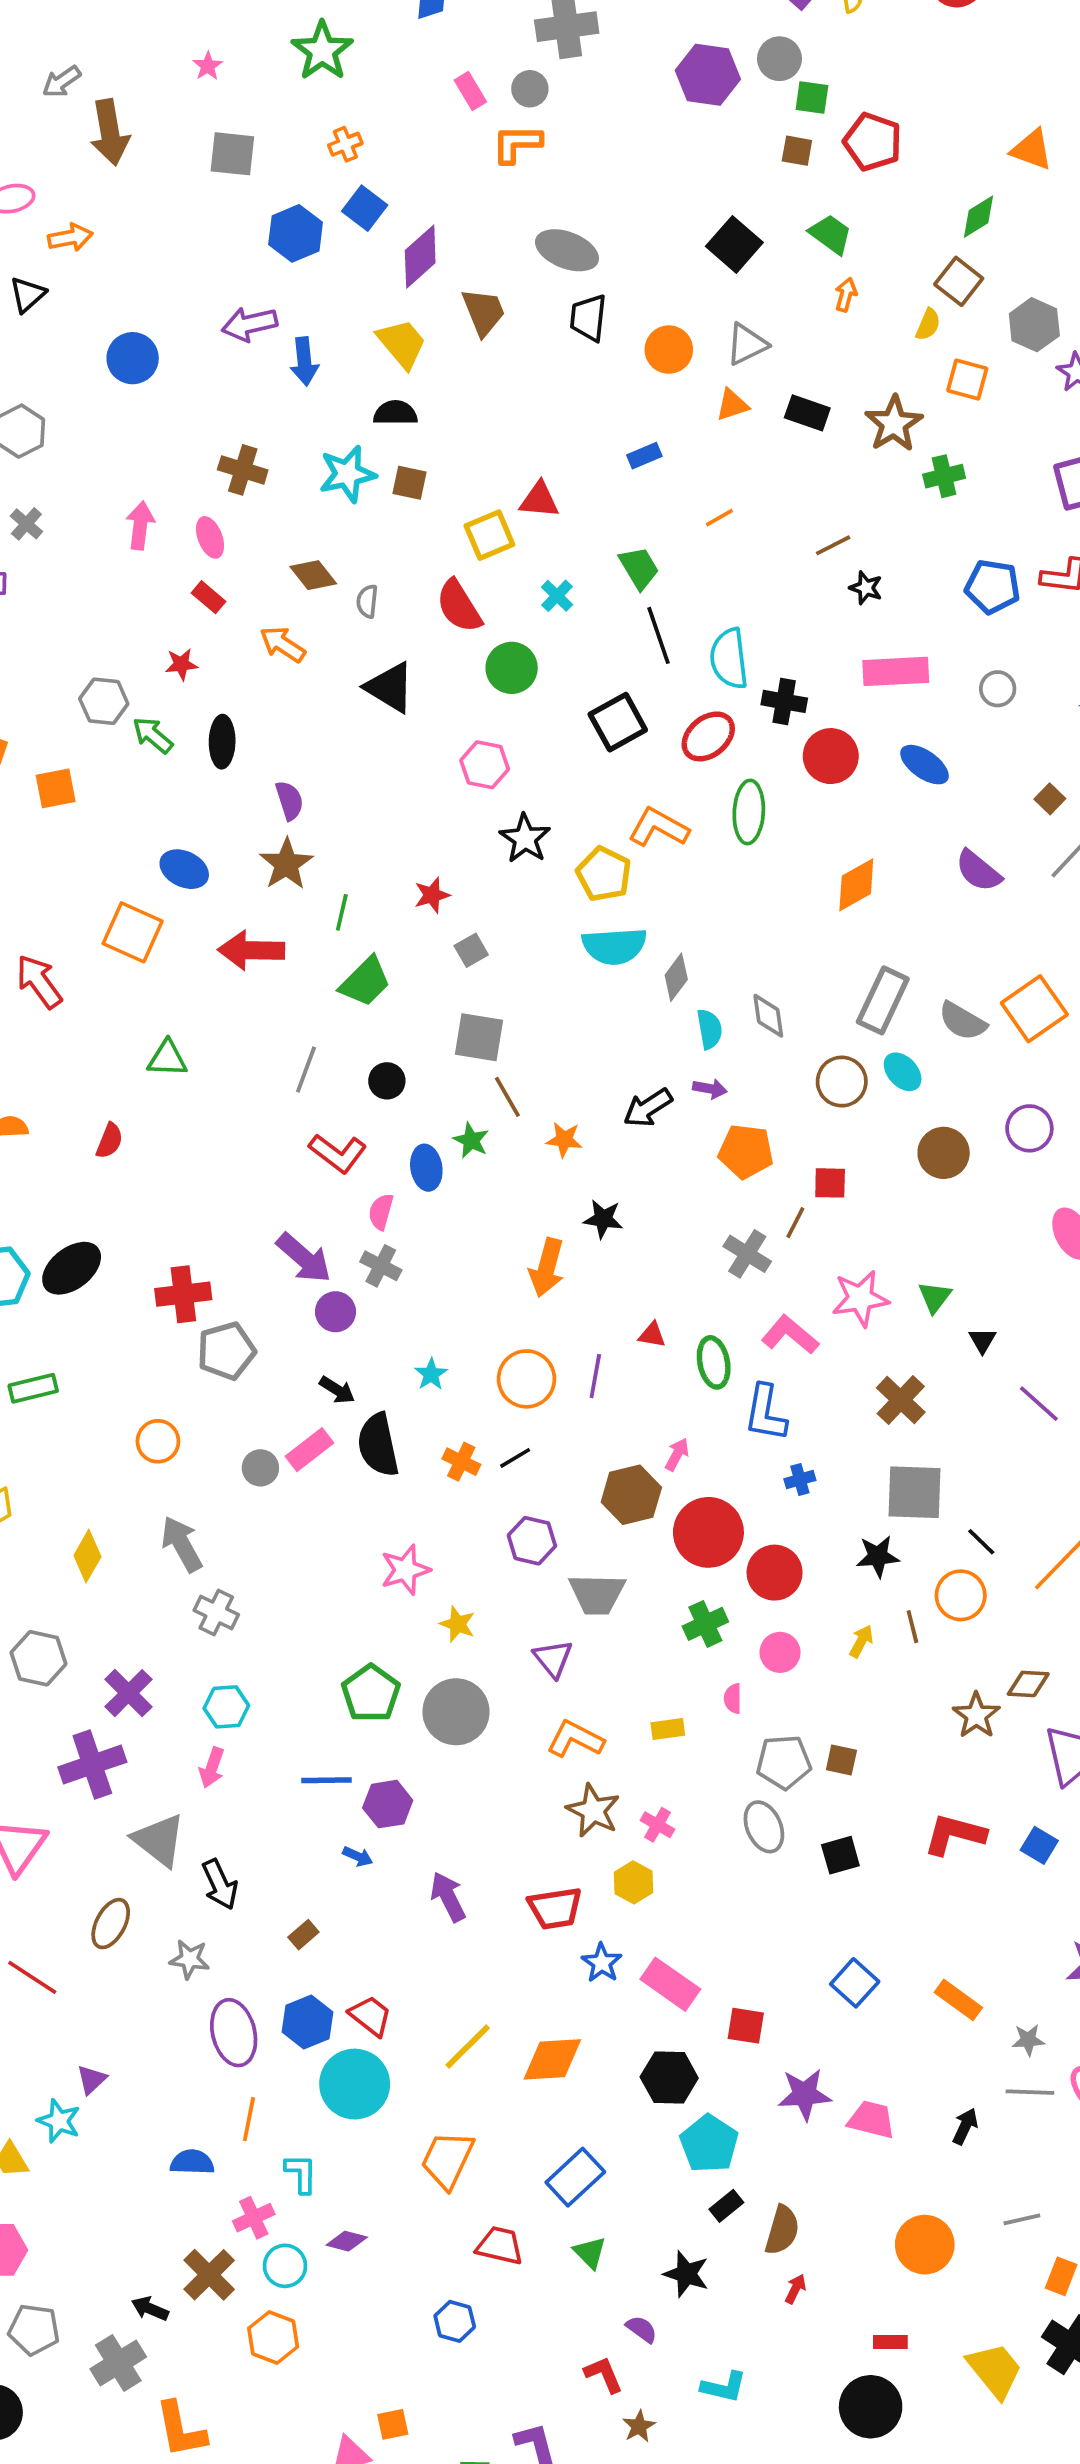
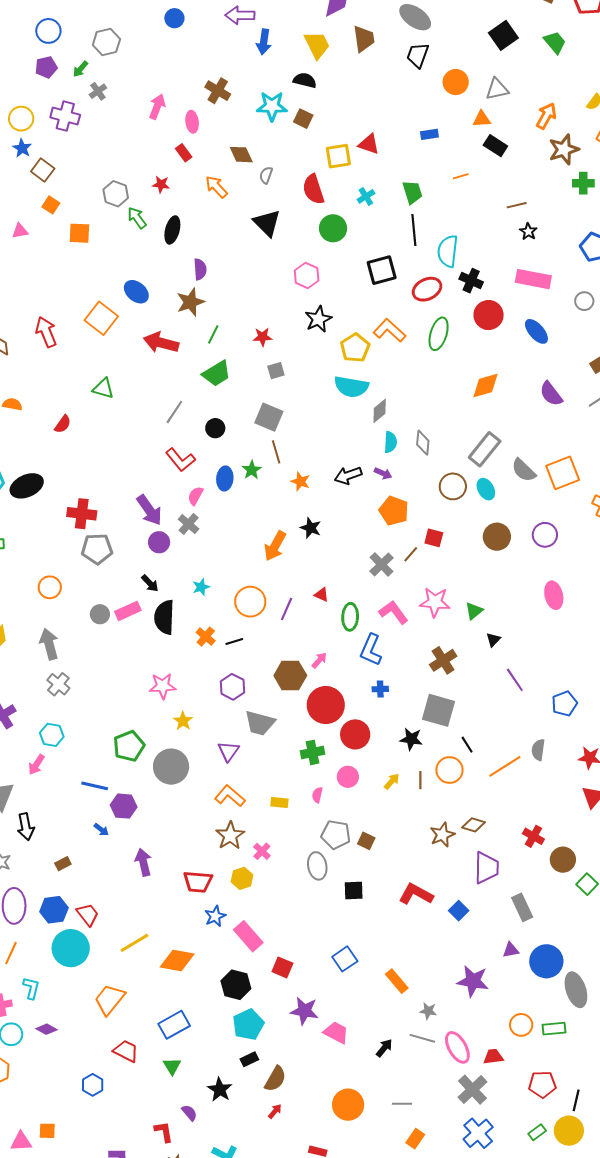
orange arrow: (846, 295) -> (546, 116), moved, size x1.5
blue circle: (133, 358) -> (174, 18), size x0.7
black rectangle: (807, 413) -> (495, 146), moved

